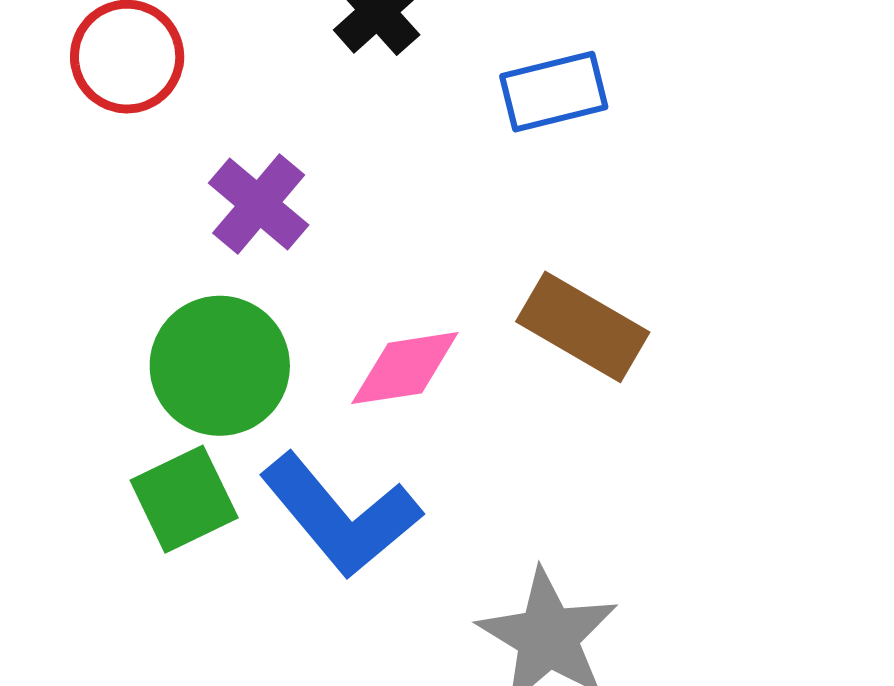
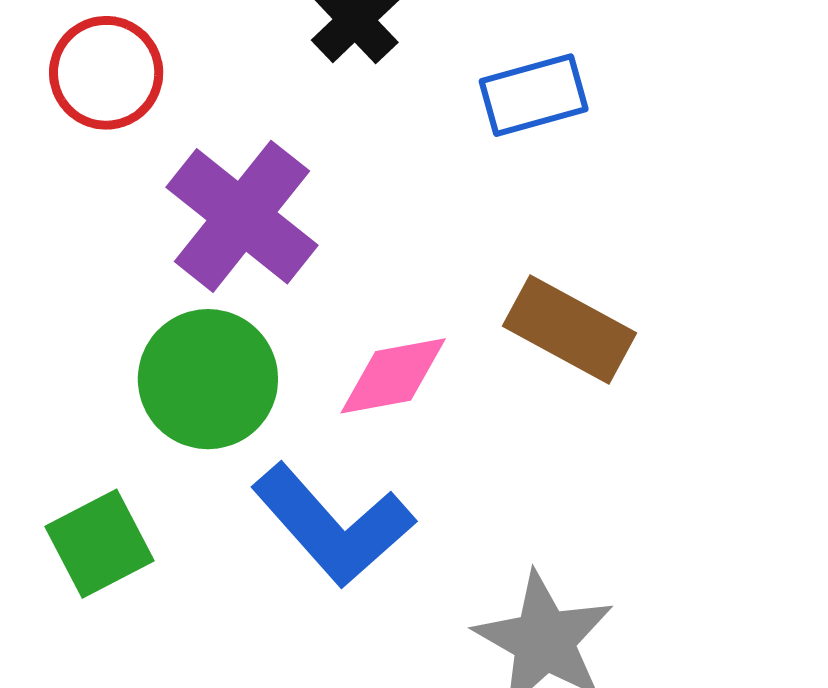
purple cross: (259, 204) -> (242, 216), size x1.5
green square: (184, 499) -> (100, 544), moved

